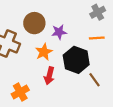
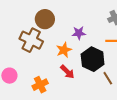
brown circle: (34, 23) -> (45, 19), moved
red arrow: (49, 76) -> (67, 72), turned -63

